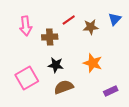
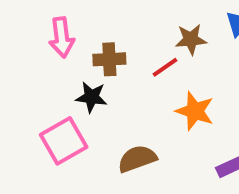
red line: (69, 20) -> (165, 67), moved
black star: (56, 65) -> (91, 97), moved

